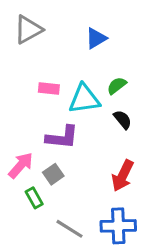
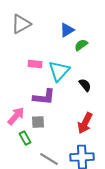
green semicircle: (117, 86) -> (81, 45), moved
cyan triangle: (84, 99) -> (59, 71), turned -40
gray square: (53, 174) -> (38, 122), turned 32

